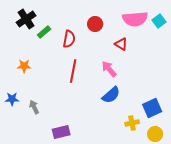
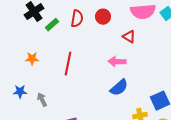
red semicircle: (69, 39) -> (77, 19), moved
pink arrow: (109, 69) -> (117, 62), turned -48
red line: (73, 71) -> (68, 64), moved

